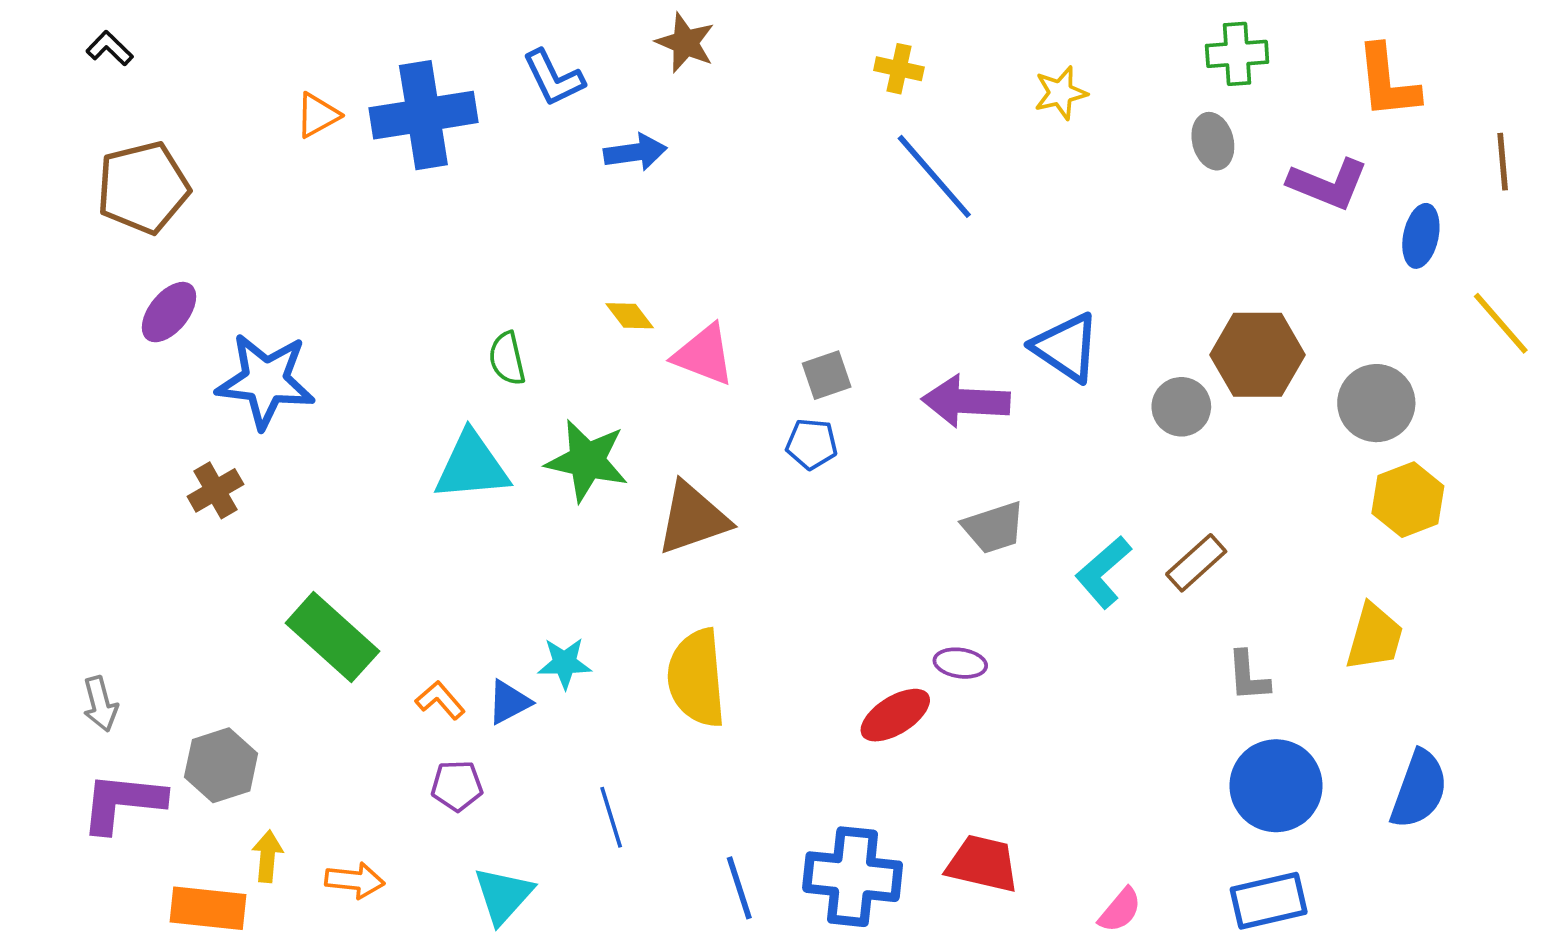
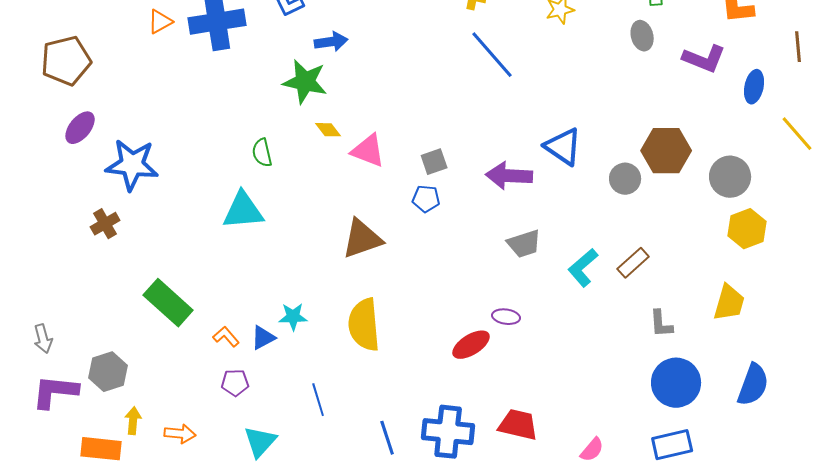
green star: (587, 461) -> (305, 82), moved

